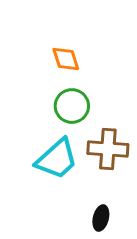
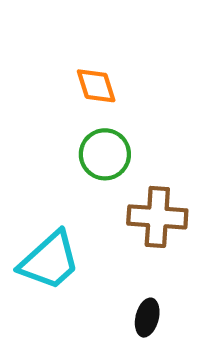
cyan trapezoid: (57, 159) -> (50, 261), moved

